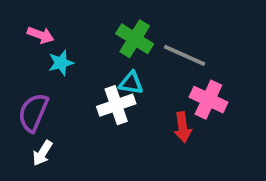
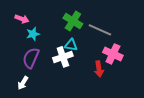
purple semicircle: (33, 113) -> (31, 58), moved

